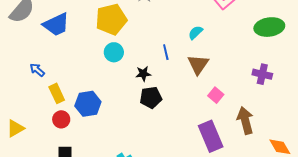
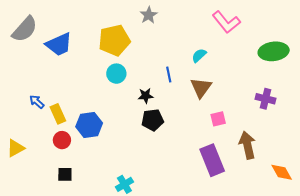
blue arrow: (37, 70) -> (37, 102), moved
pink square: (216, 95) -> (218, 119), turned 35

